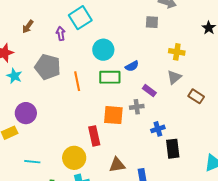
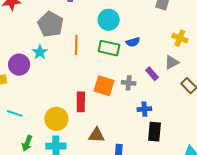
cyan star: (14, 76) -> (40, 52), moved
purple rectangle: (149, 91) -> (152, 74), moved

